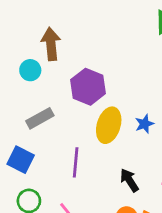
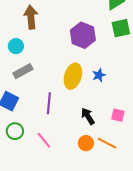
cyan circle: (30, 70) -> (16, 46), moved
purple hexagon: (88, 87) -> (83, 35), moved

